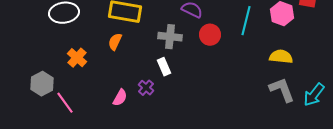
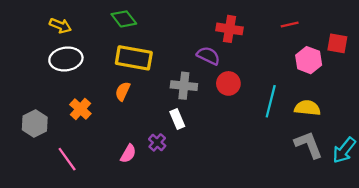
cyan line: (246, 21) -> (271, 101), moved
gray hexagon: (42, 84) -> (35, 124), moved

